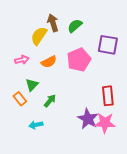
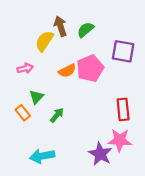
orange semicircle: (49, 62) -> (67, 71), moved
purple star: (88, 119) -> (100, 154), moved
cyan arrow: (36, 125) -> (42, 156), moved, size x1.5

